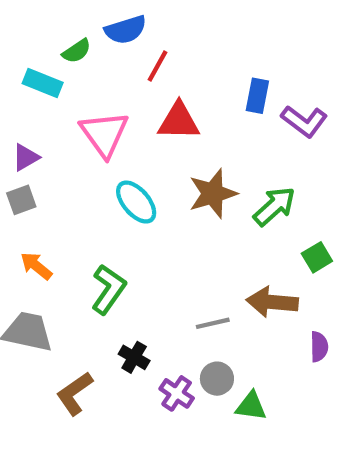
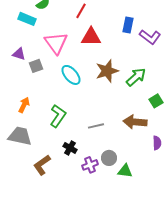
purple triangle: (26, 157) -> (19, 54), turned 48
gray square: (21, 200) -> (36, 66), moved
orange arrow: (36, 266) -> (24, 105), turned 77
gray line: (213, 323) -> (96, 126), moved
purple cross: (177, 393) -> (90, 165), turned 35

